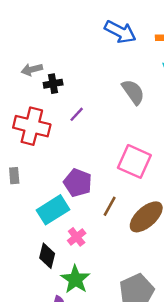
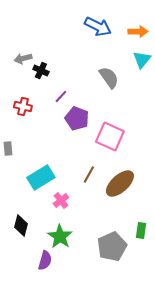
black cross: (53, 84) -> (41, 70), turned 35
red cross: (32, 126) -> (23, 106), size x0.6
purple pentagon: (78, 183) -> (77, 118), moved
black diamond: (47, 256) -> (21, 226), moved

